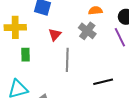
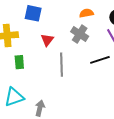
black line: (103, 82) -> (100, 60), moved

